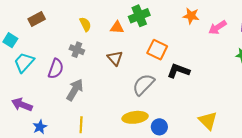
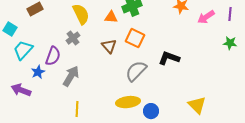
yellow semicircle: (85, 24) -> (81, 14), size x1.5
gray cross: (77, 50) -> (73, 38), turned 32
orange square: (157, 50) -> (135, 38), moved
blue star: (40, 127) -> (38, 72), moved

